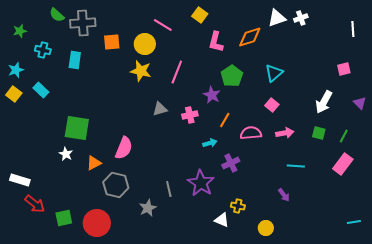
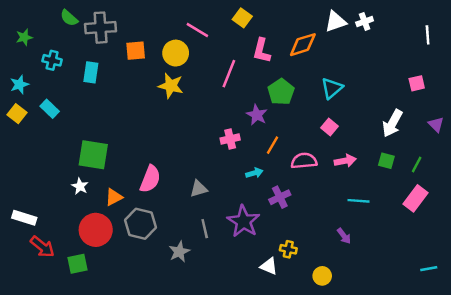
pink line: (177, 72) -> (229, 74), moved
gray triangle: (160, 109) -> (199, 189), moved
red circle: (97, 223) -> (96, 230), moved

